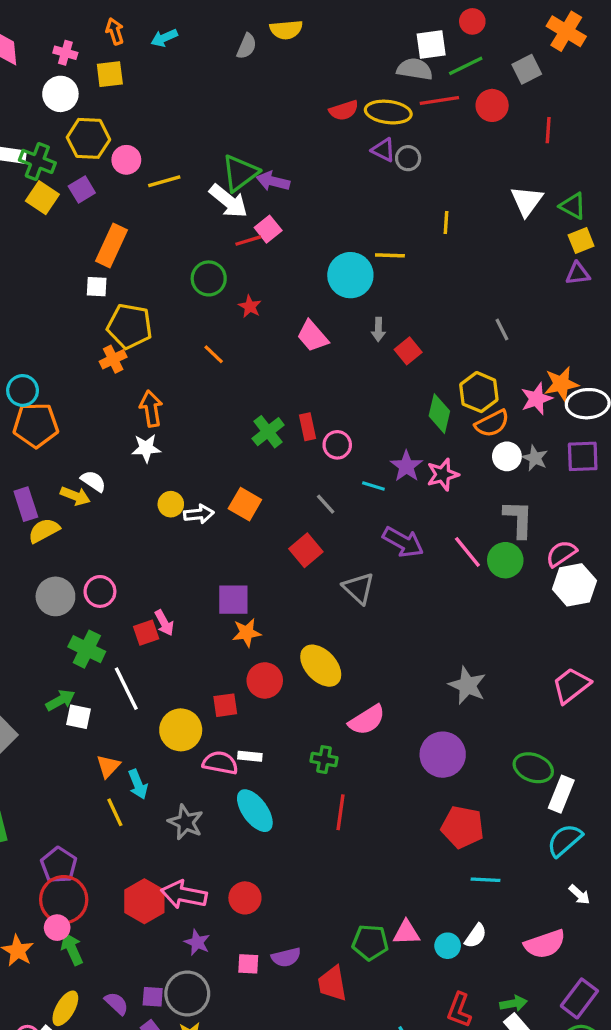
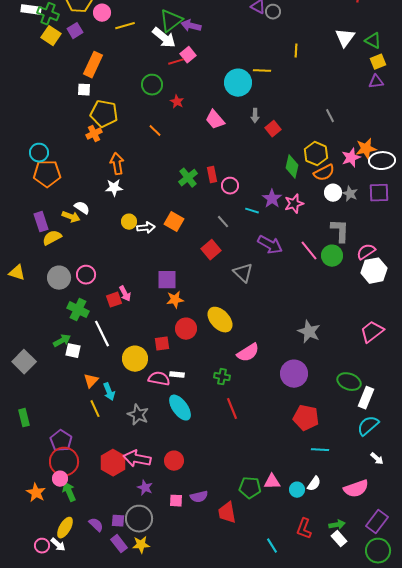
red line: (341, 812) -> (232, 409), turned -30

